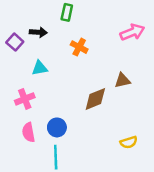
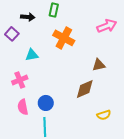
black arrow: (38, 32) -> (28, 17), moved
orange cross: (79, 47) -> (64, 38), size x1.5
brown diamond: (95, 99) -> (85, 89), moved

